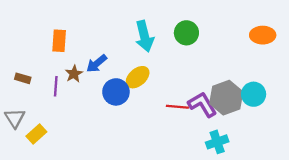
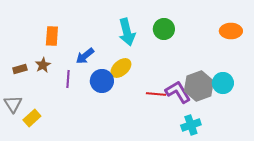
brown star: (74, 74) -> (43, 65), moved
brown rectangle: (23, 78) -> (20, 69), turned -32
purple line: (56, 86) -> (68, 79), moved

